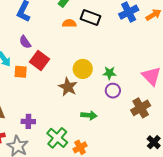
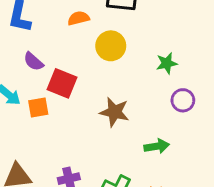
orange semicircle: (69, 23) -> (78, 18), moved
yellow circle: (83, 69) -> (111, 46), moved
green star: (109, 73) -> (167, 63), moved

